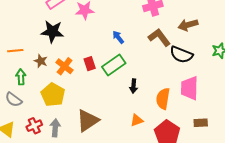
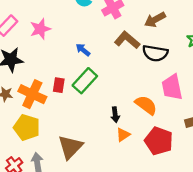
red rectangle: (90, 64) -> (59, 85), turned 40
orange cross: (65, 66) -> (32, 94), size x1.4
black arrow: (134, 86) -> (115, 115), moved
orange semicircle: (163, 99) -> (146, 105), turned 130

